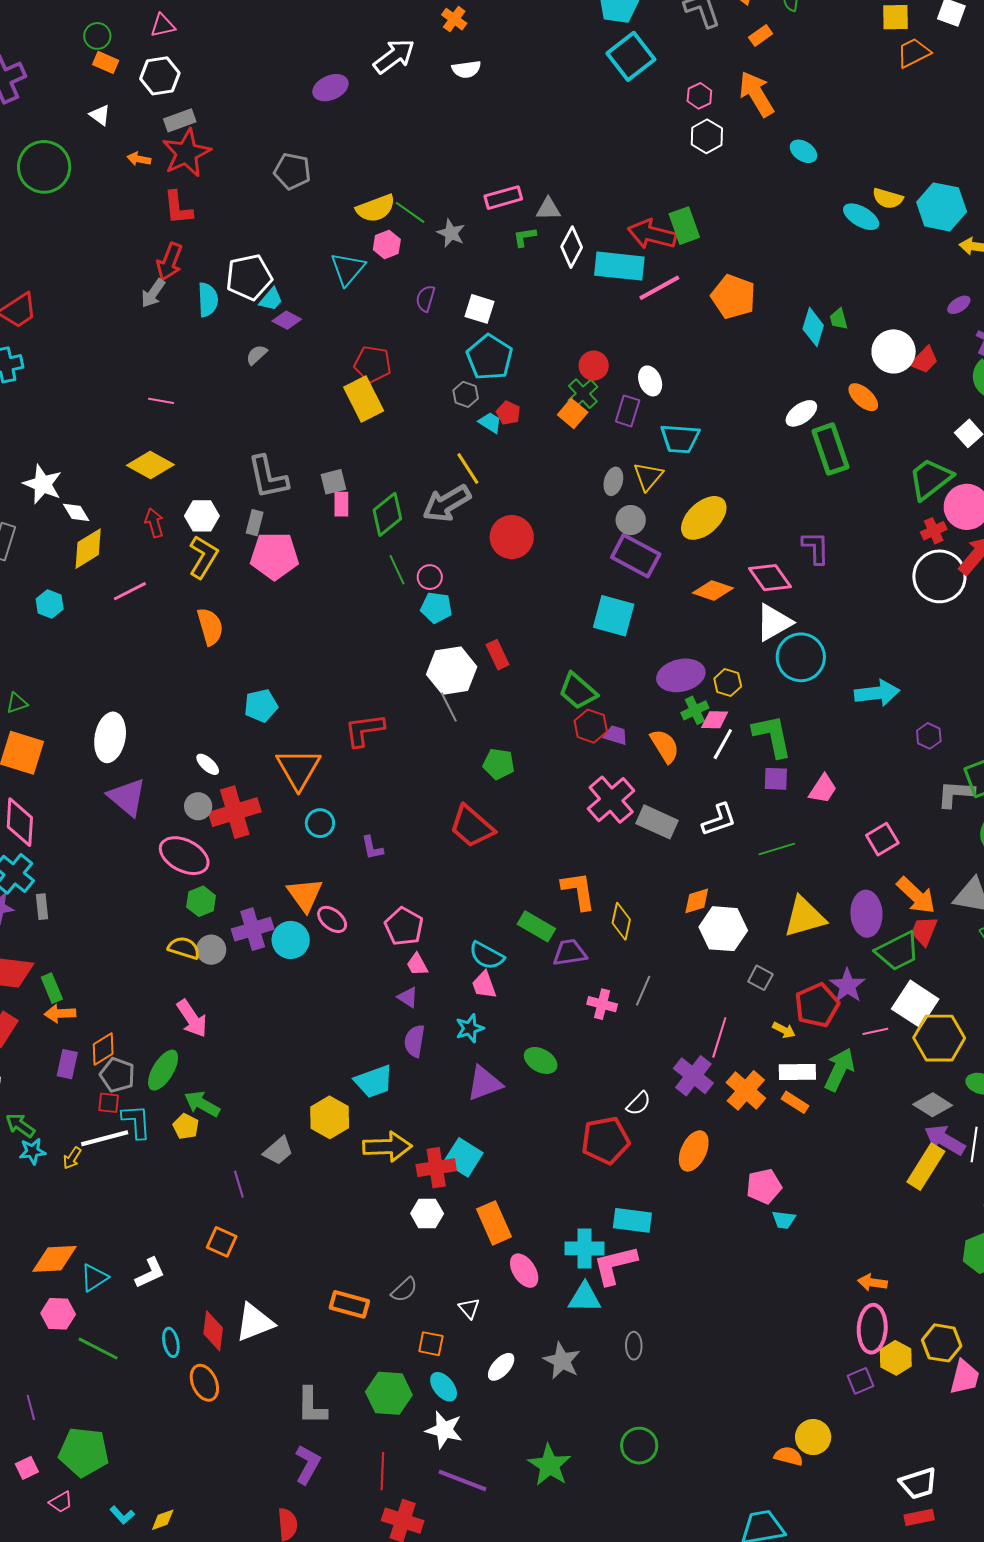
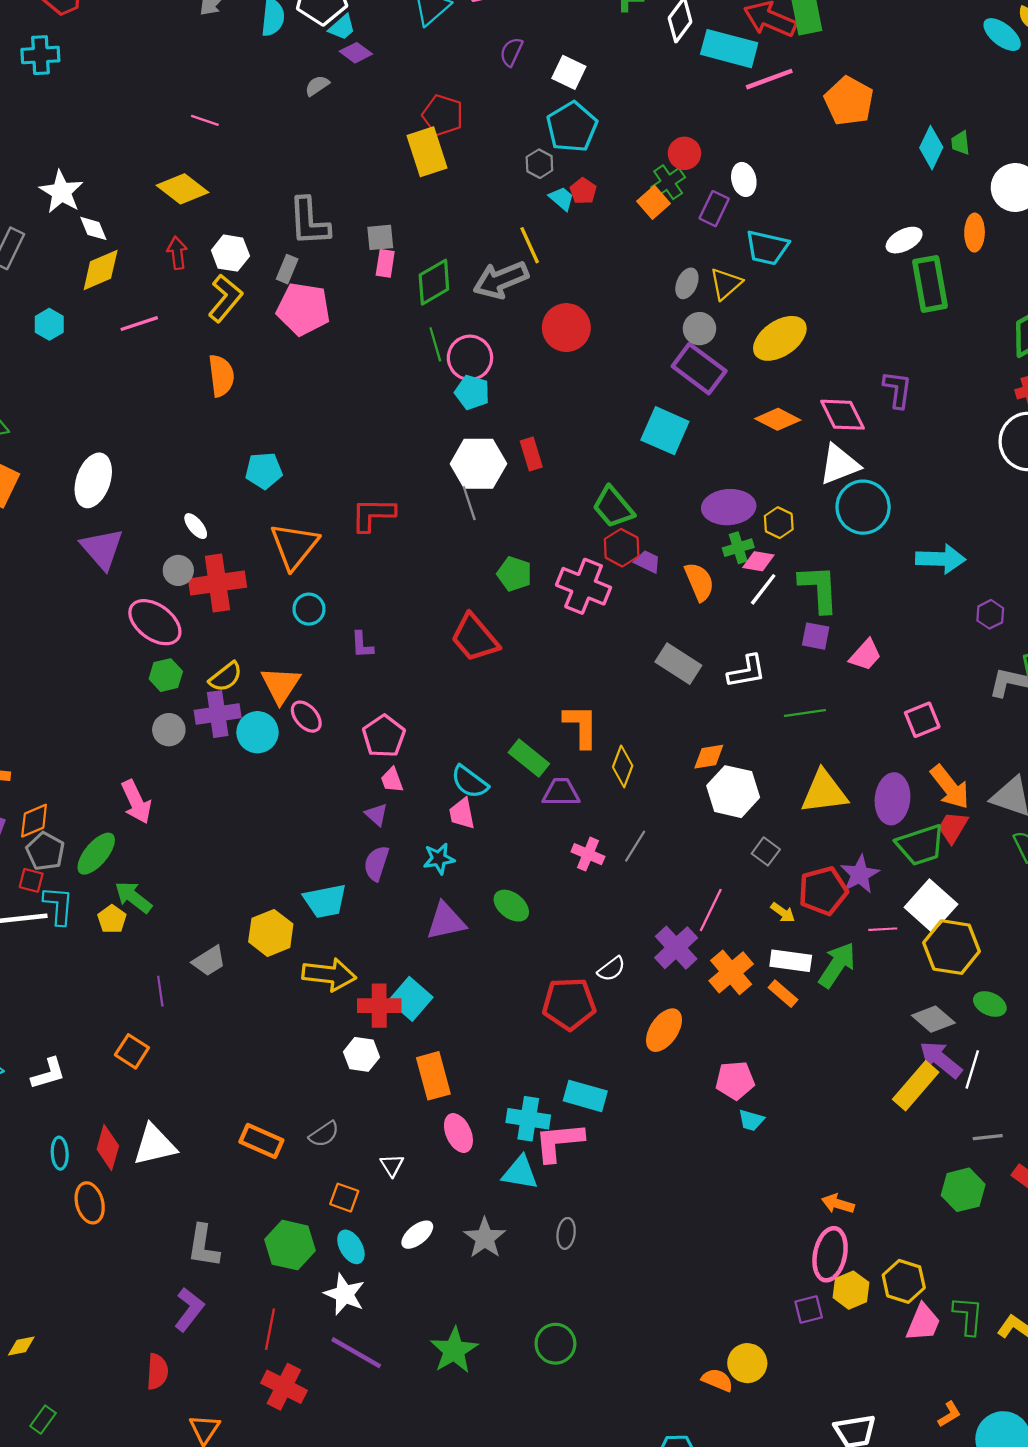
orange ellipse: (863, 397) -> (975, 233), turned 40
pink circle: (430, 577) -> (470, 358), size x1.6
pink cross: (611, 800) -> (584, 586), moved, turned -36
yellow semicircle: (184, 948) -> (226, 677), moved, turned 116

